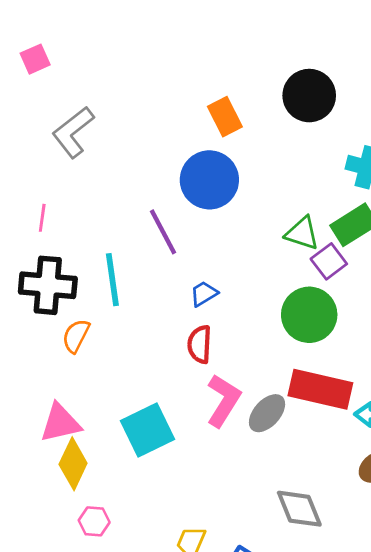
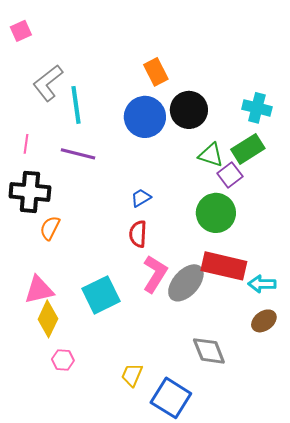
black circle: (309, 96) -> (189, 110), moved
purple line: (163, 232) -> (78, 154), moved, turned -48
cyan line: (112, 280) -> (76, 105), moved
gray ellipse: (267, 413) -> (186, 283), size x1.4

